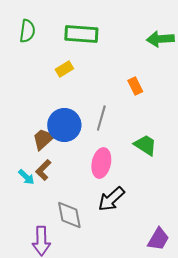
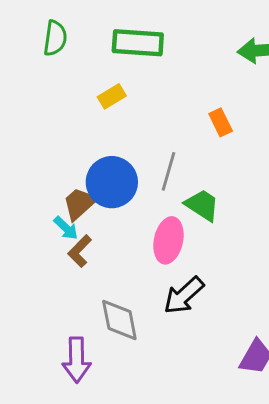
green trapezoid: (145, 145) -> (202, 205), moved
cyan arrow: (26, 177) -> (66, 228), moved

